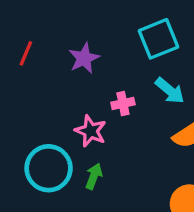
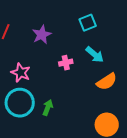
cyan square: (159, 39) -> (88, 23), size x0.7
pink star: (91, 131) -> (21, 73), moved

